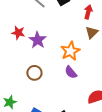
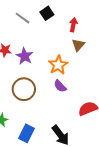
brown circle: (34, 73) -> (24, 89), size x1.5

